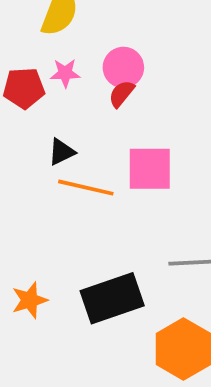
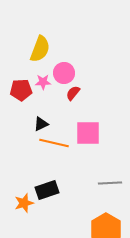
pink circle: (123, 67) -> (64, 73), moved
black rectangle: (112, 298) -> (47, 190), moved, size x0.7

